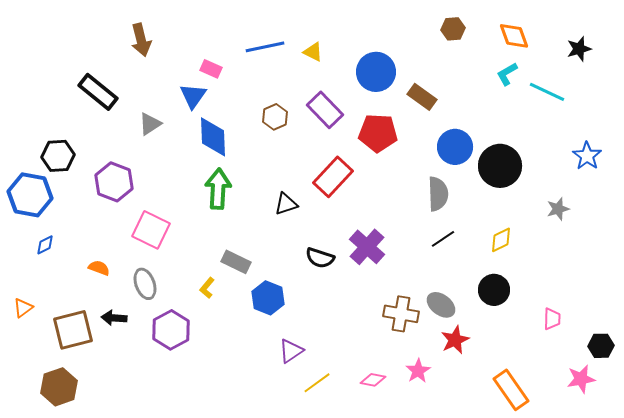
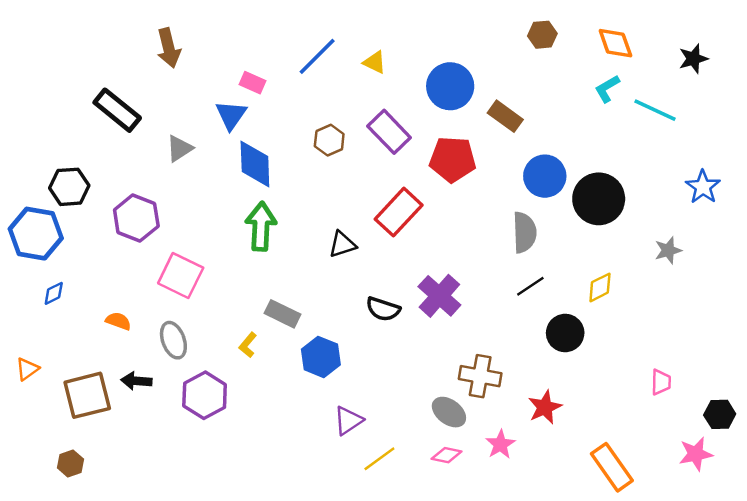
blue line: (265, 47) -> (317, 56), turned -33
black circle: (494, 290) -> (565, 333), moved
gray ellipse: (441, 305) -> (449, 412), moved
brown hexagon: (59, 387) -> (70, 464), size x0.6

